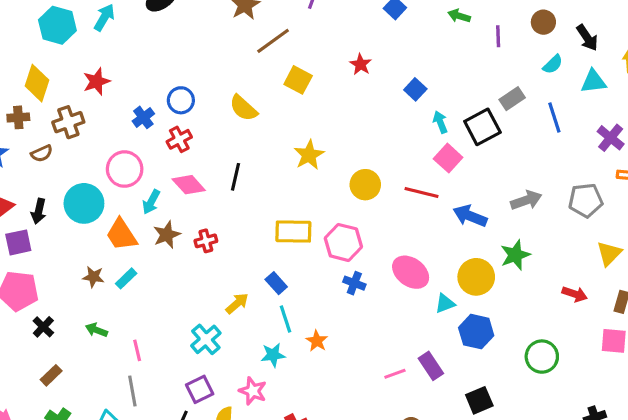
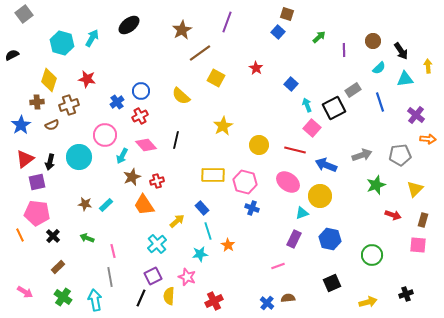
green arrow: (459, 16) -> (319, 37), turned 120
red star: (96, 82) -> (87, 79), turned 30
orange trapezoid: (121, 235) -> (144, 205), moved
green star: (515, 255) -> (376, 185), moved
pink ellipse: (411, 272) -> (288, 182), moved
yellow circle: (476, 277) -> (320, 196), moved
cyan triangle: (445, 303) -> (302, 213), moved
purple rectangle: (431, 366) -> (294, 239), moved, turned 60

